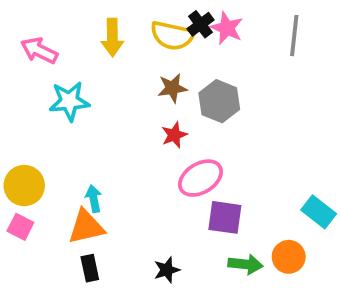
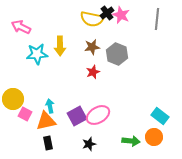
yellow arrow: (112, 37) -> (60, 46), moved
pink ellipse: (201, 178) -> (98, 115), moved
cyan rectangle: (319, 212) -> (160, 116), moved
purple square: (225, 217) -> (77, 116), moved, turned -36
pink square: (20, 227) -> (25, 114), moved

